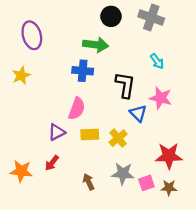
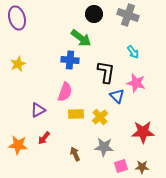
purple ellipse: (32, 35) -> (17, 18), moved
green arrow: (96, 45) -> (81, 38), turned 30
purple triangle: (57, 132) -> (38, 110), moved
pink square: (146, 183) -> (121, 166), moved
brown star: (169, 188) -> (142, 167), moved

